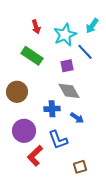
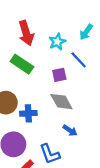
red arrow: (36, 27) -> (26, 33), size x1.6
cyan star: (65, 35) -> (57, 42), size x0.7
blue cross: (52, 109) -> (28, 113), moved

